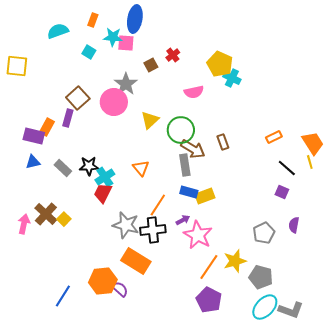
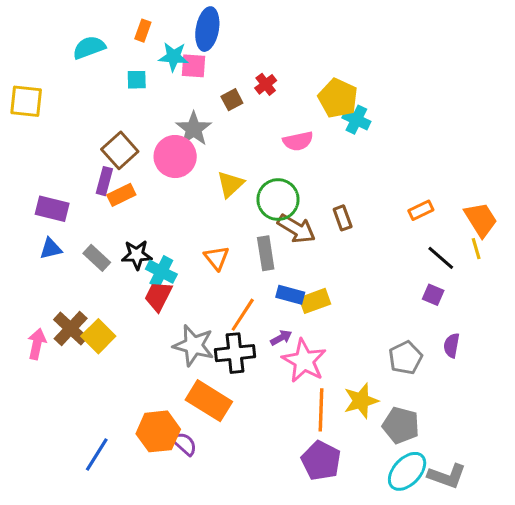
cyan square: (89, 52) -> (137, 80), turned -32
orange rectangle: (47, 127) -> (121, 195), moved, turned 36
gray rectangle: (185, 165) -> (266, 253), moved
cyan cross: (105, 177) -> (161, 272), turned -30
yellow square: (64, 219) -> (98, 336), size x1.5
orange line: (209, 267) -> (321, 410), turned -32

